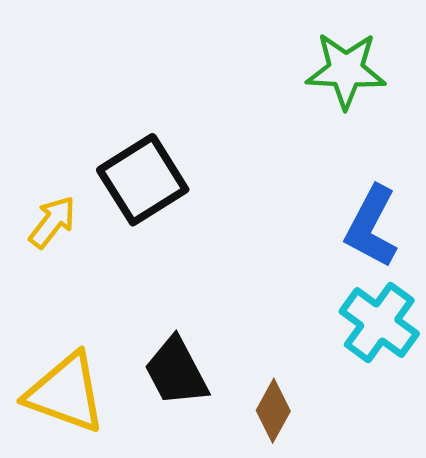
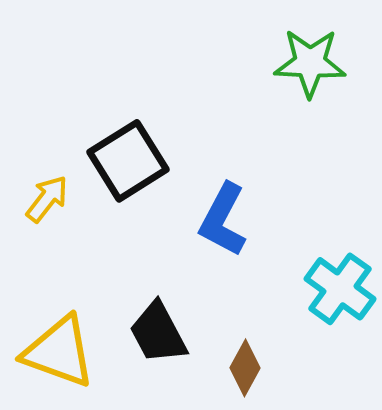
blue L-shape: (371, 227) -> (223, 220), moved

